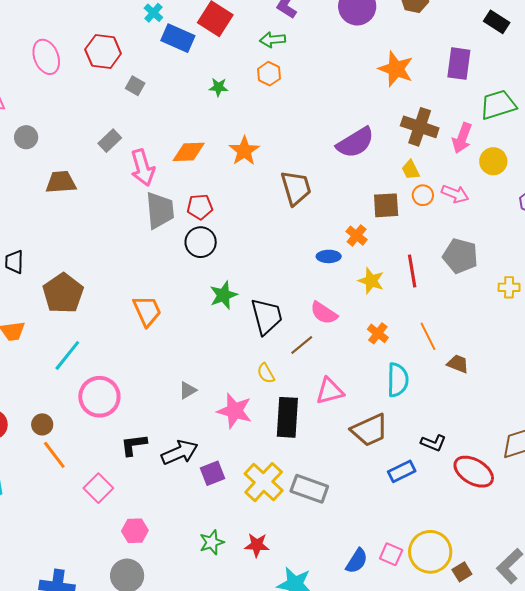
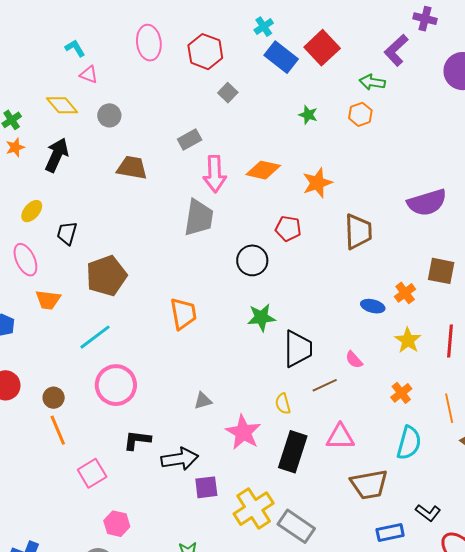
red pentagon: (200, 207) -> (288, 228), moved
gray trapezoid: (160, 210) -> (199, 218), moved
pink semicircle: (324, 313) -> (354, 360), size x0.7

